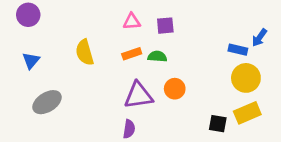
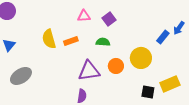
purple square: (165, 26) -> (109, 19), turned -32
blue rectangle: (238, 50) -> (163, 37), turned -64
orange rectangle: (132, 54) -> (71, 41), moved
yellow circle: (246, 78) -> (141, 58), moved

